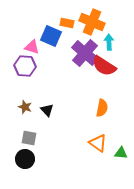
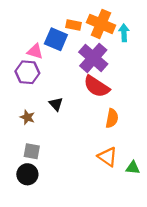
cyan arrow: (109, 42) -> (124, 33), moved
red semicircle: (104, 66) -> (97, 86), moved
black triangle: (47, 110) -> (56, 104), moved

